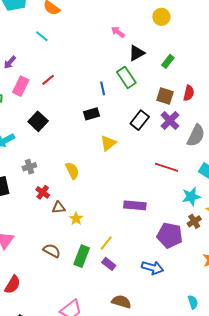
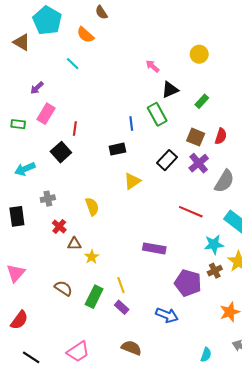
red line: (48, 80) -> (75, 129), moved, turned -48
yellow line: (106, 243) -> (121, 285), turned -63
cyan semicircle: (193, 302) -> (206, 355), turned 32

